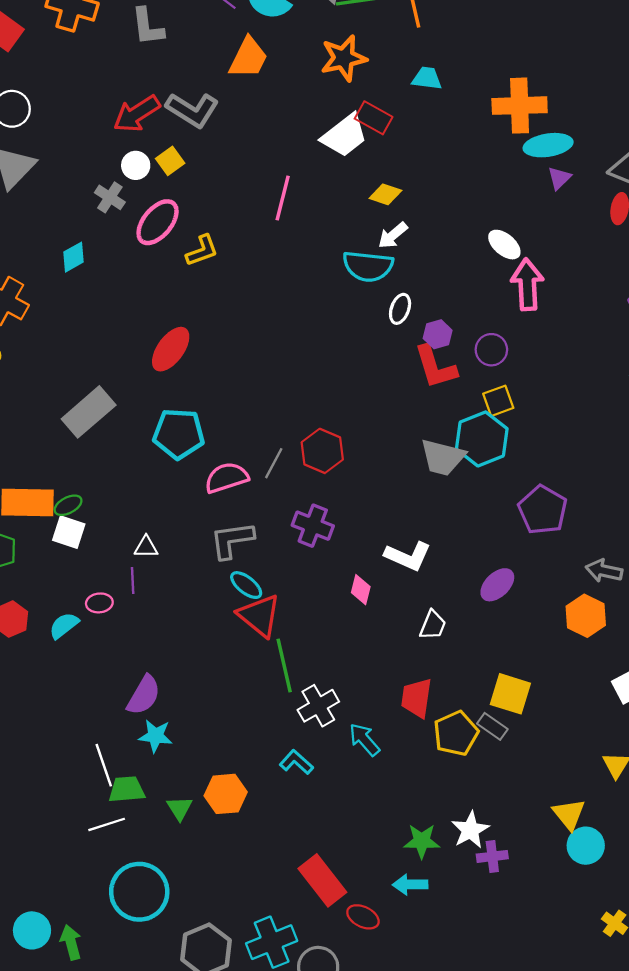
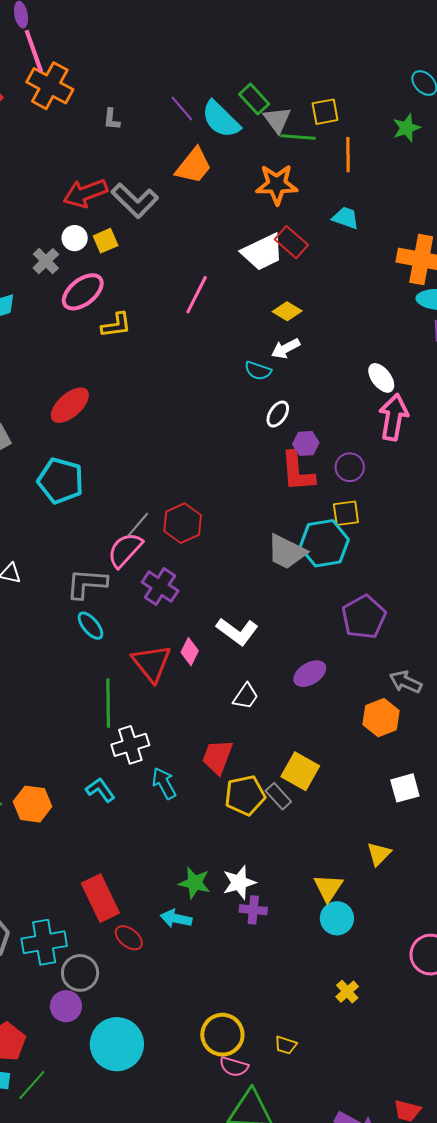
gray L-shape: (148, 27) -> (112, 119), size x0.6
cyan semicircle: (368, 266) -> (258, 371), size x0.6
pink semicircle: (227, 478) -> (125, 550), moved, turned -42
red triangle: (259, 616) -> (152, 663), moved

